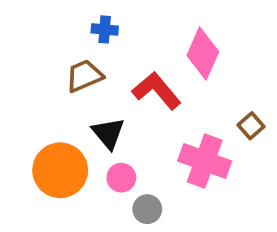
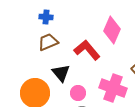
blue cross: (105, 29) -> (46, 17), moved
pink circle: (121, 178) -> (78, 93), moved

